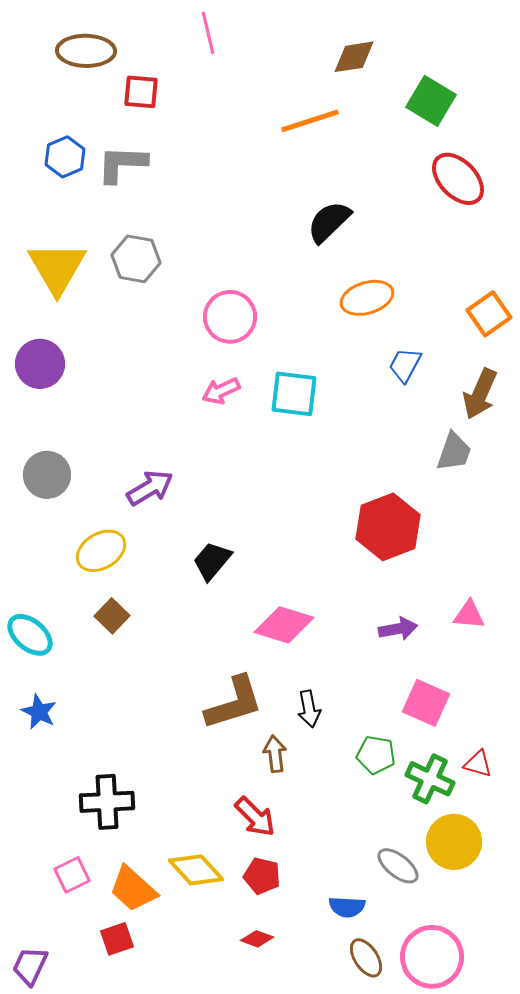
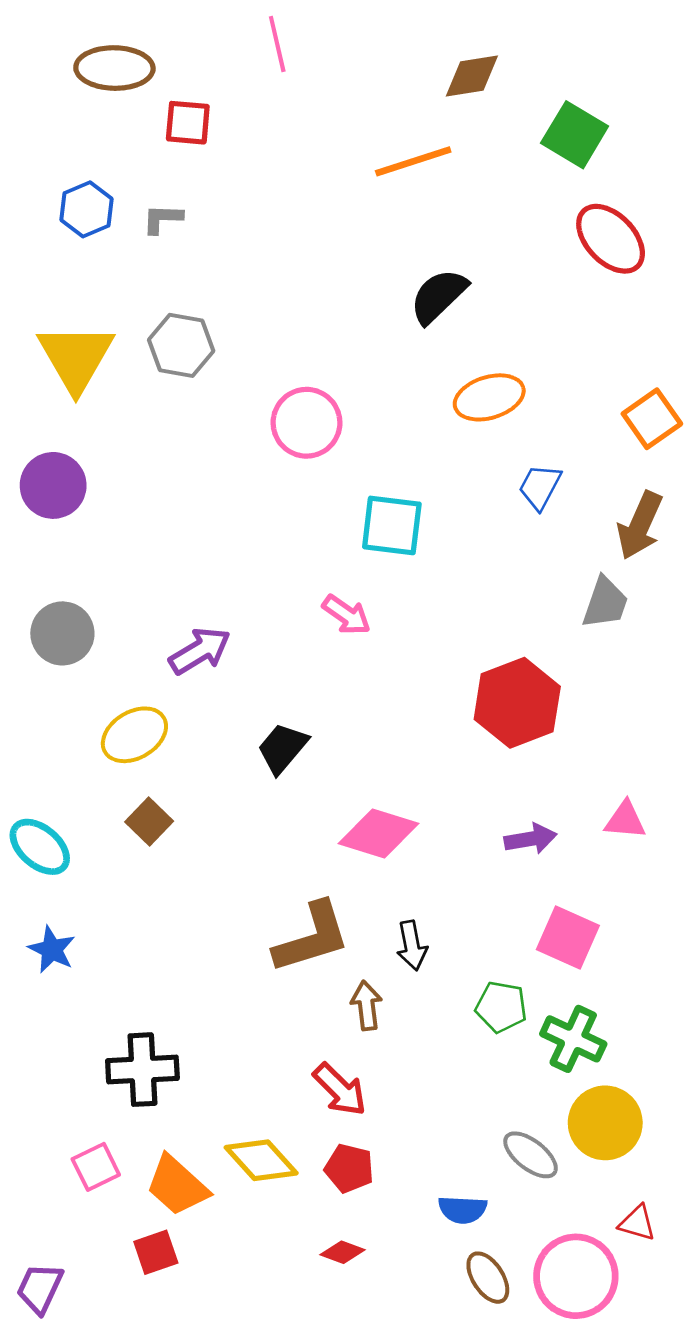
gray L-shape: (122, 164) -> (162, 219), size x0.6
pink arrow: (221, 391) -> (346, 615), moved, turned -120
red triangle: (478, 764) -> (637, 1223), moved

